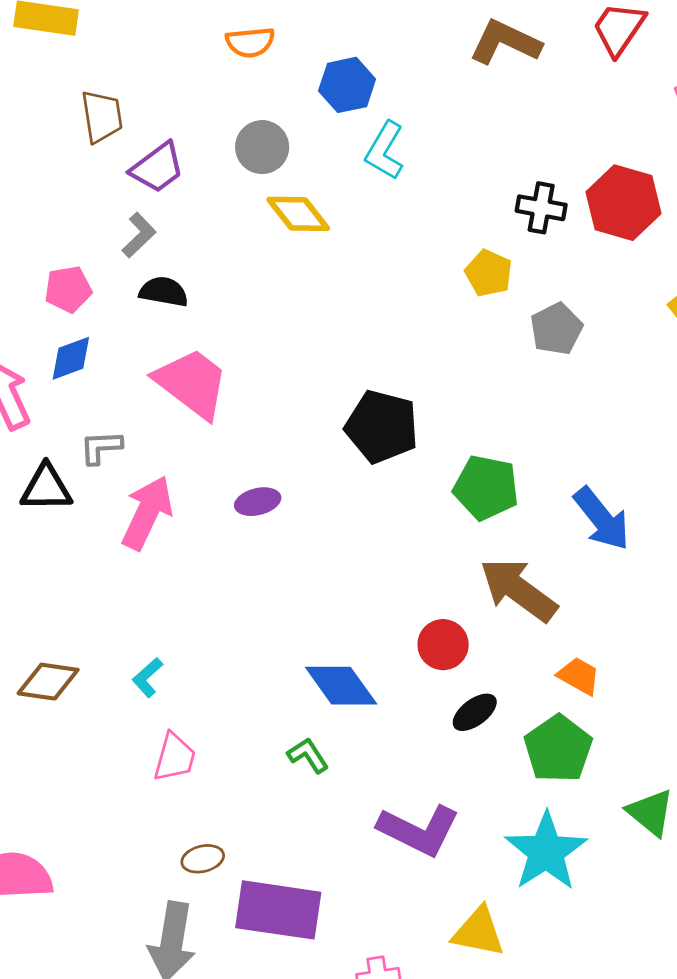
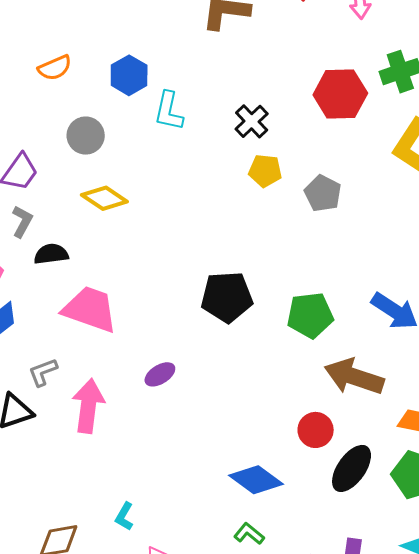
black cross: (541, 208) -> (252, 121), moved, turned -36
yellow diamond: (298, 214) -> (104, 198), moved
black ellipse: (475, 712) -> (352, 468), size x1.5

